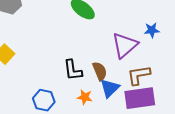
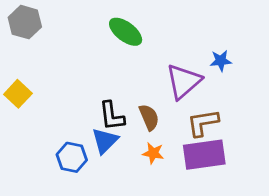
blue triangle: (110, 88) -> (105, 141), moved
orange star: (85, 97) -> (153, 153), moved

